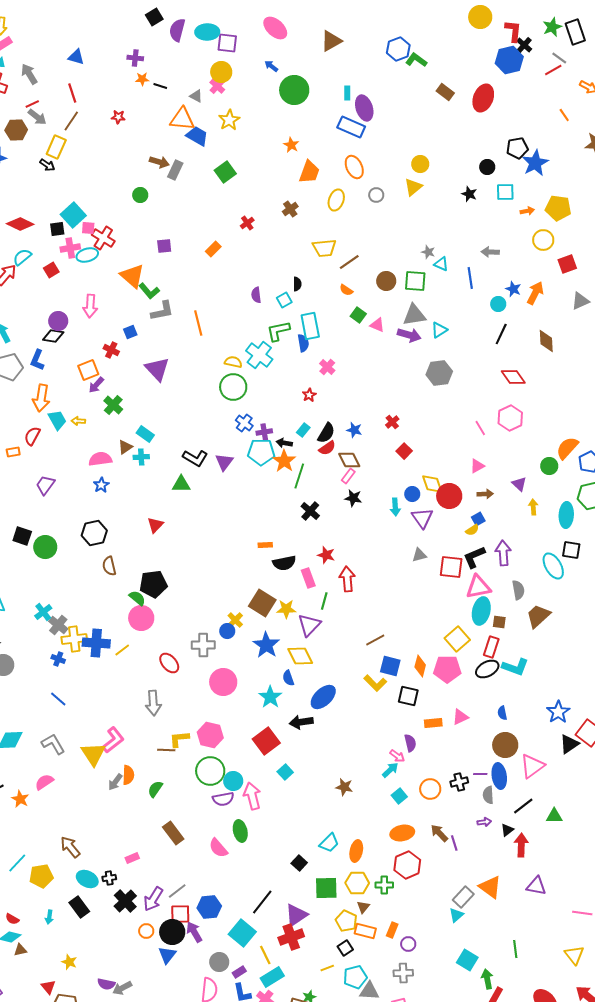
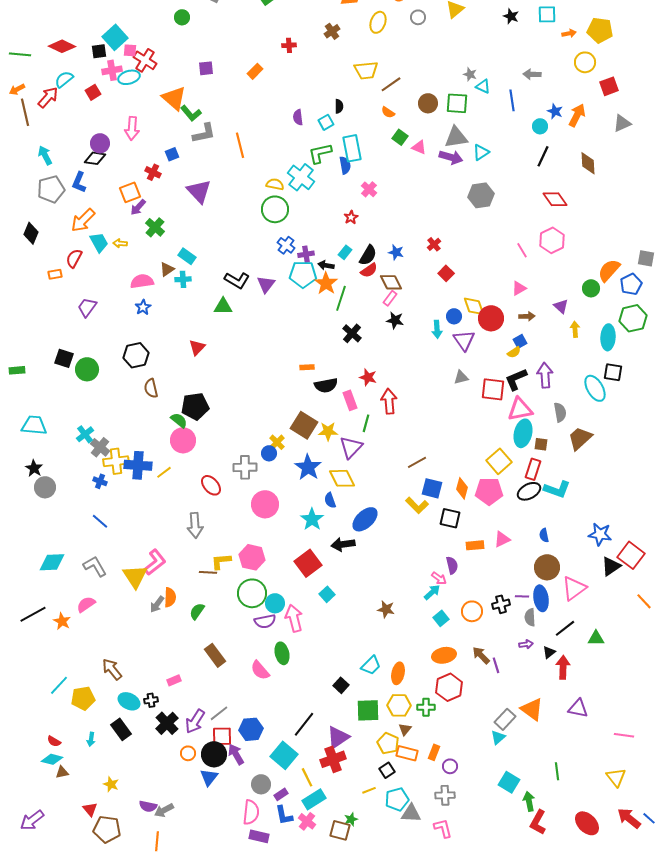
red cross: (247, 223) -> (289, 45), turned 32
orange arrow: (41, 398) -> (83, 220), turned 36
blue star: (558, 712) -> (600, 534), turned -30

